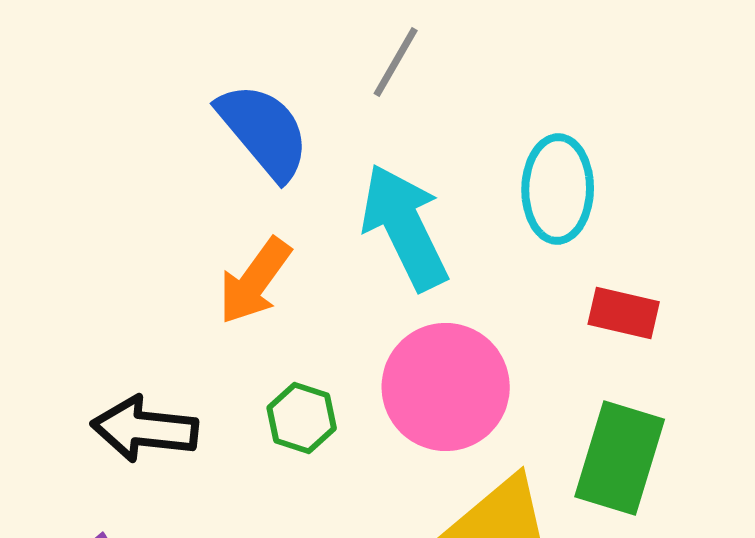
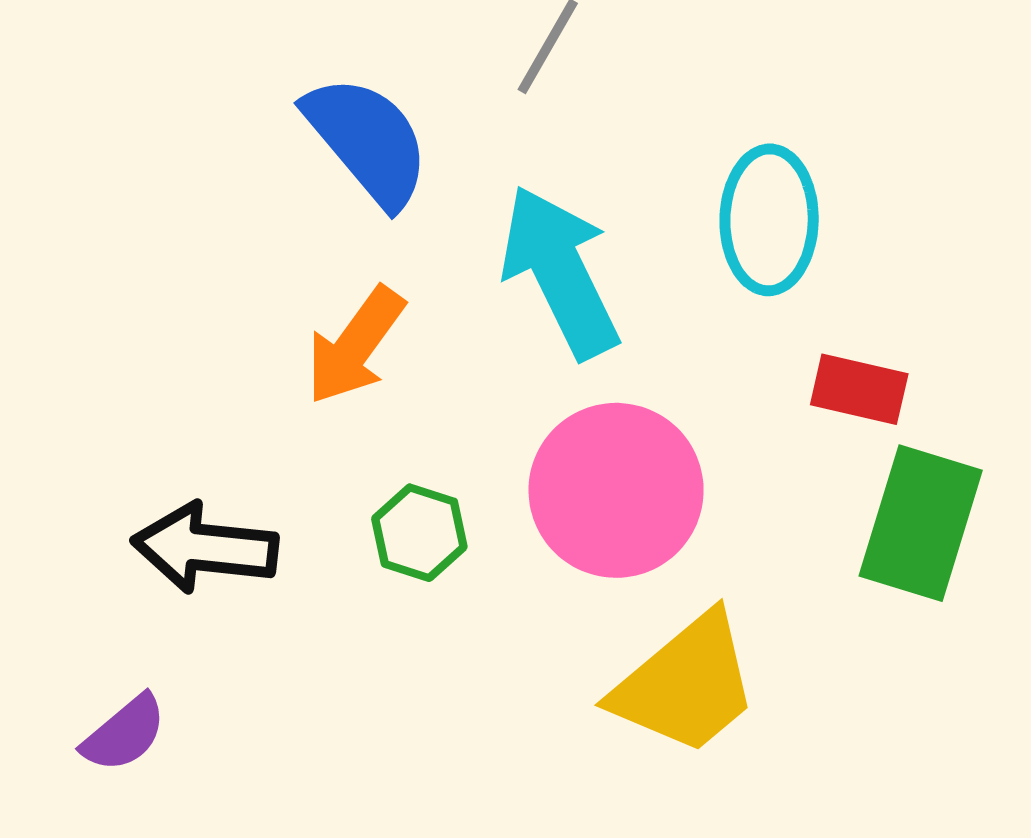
green rectangle: (620, 458) -> (921, 523), moved

